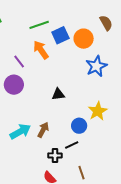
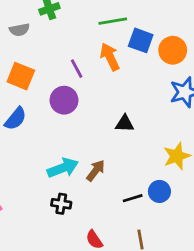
blue square: (60, 35) -> (141, 40), turned 36
blue circle: (79, 126) -> (159, 191), moved
black cross: (55, 155) -> (61, 204), moved

